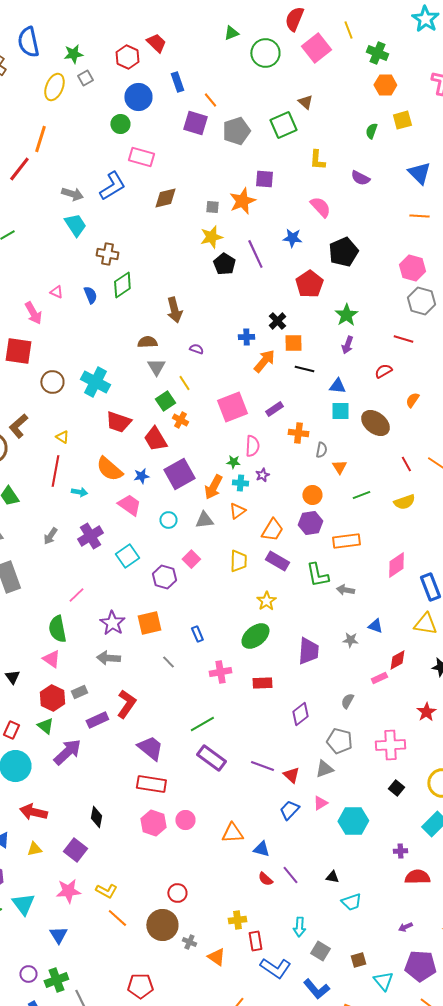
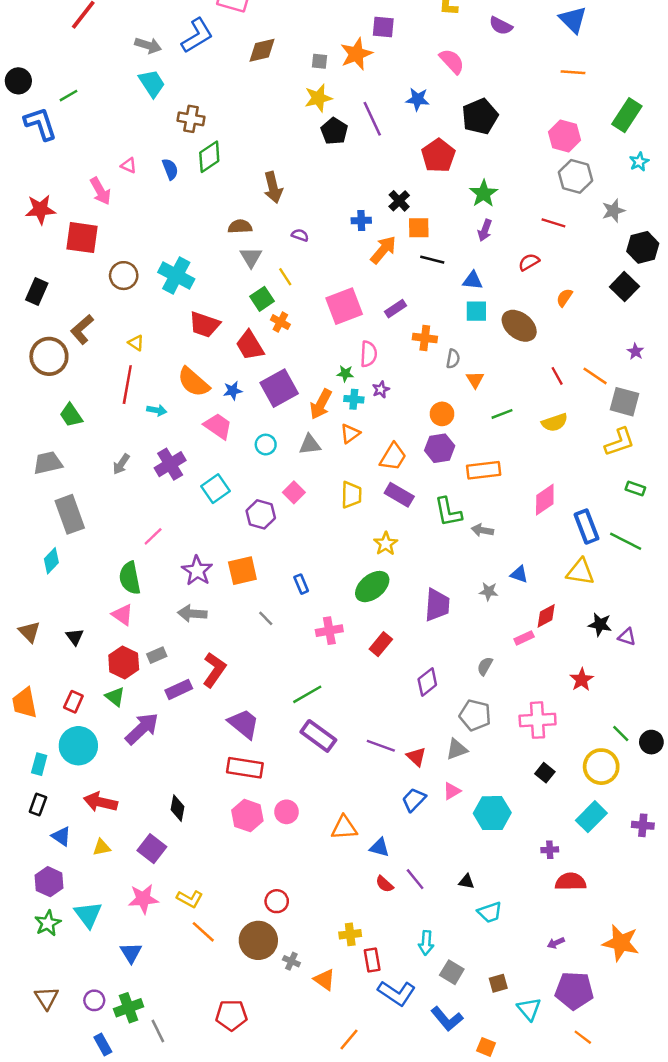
red rectangle: (262, 683) -> (381, 644), turned -48

